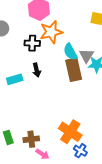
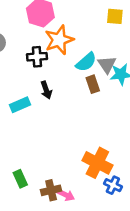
cyan semicircle: (70, 52) -> (86, 62), turned -96
brown rectangle: (74, 70) -> (93, 84), size x0.6
brown cross: (31, 139) -> (51, 190), moved

